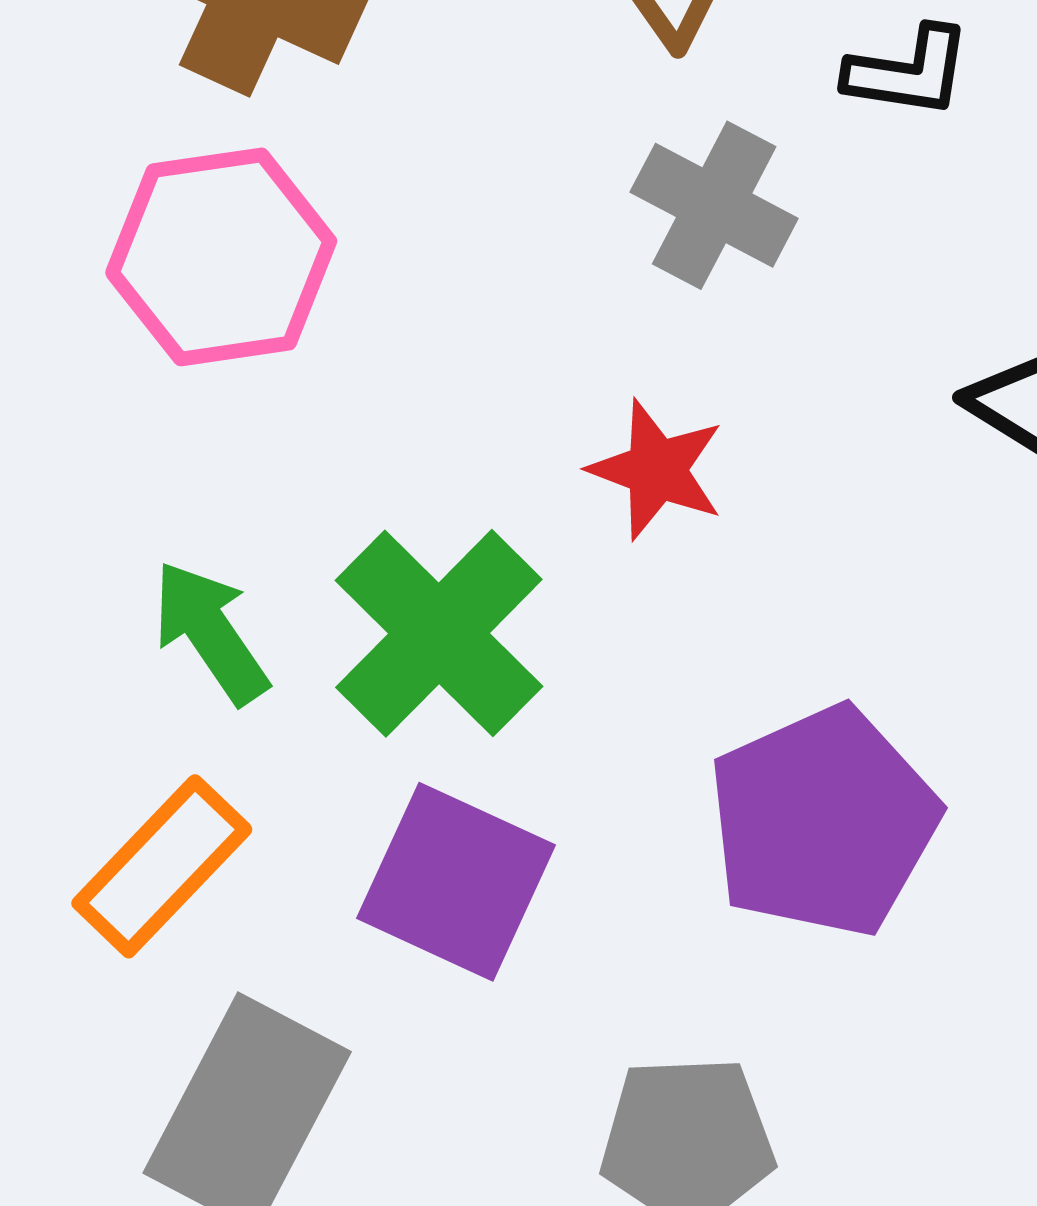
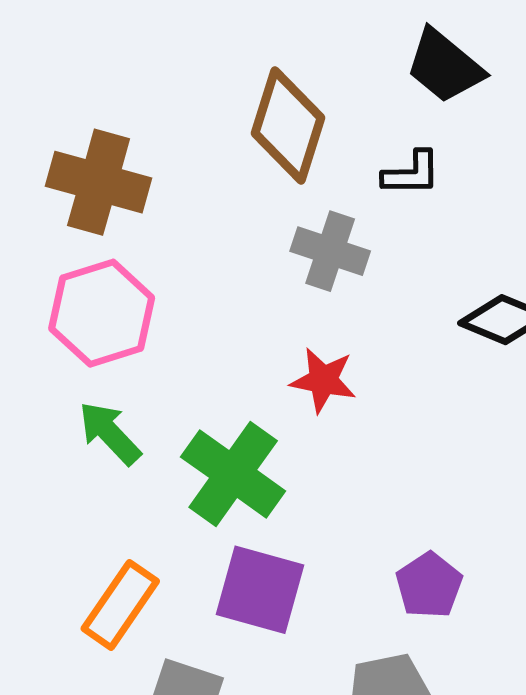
green arrow: (210, 632) -> (110, 433), moved
purple pentagon: (823, 821) -> (429, 585), moved, size x0.6

